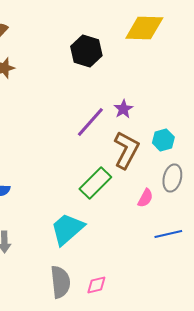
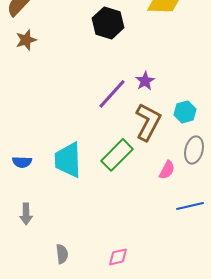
cyan trapezoid: (67, 229) -> (68, 160), moved, turned -51
gray semicircle: (60, 282) -> (62, 254), moved, size x0.6

